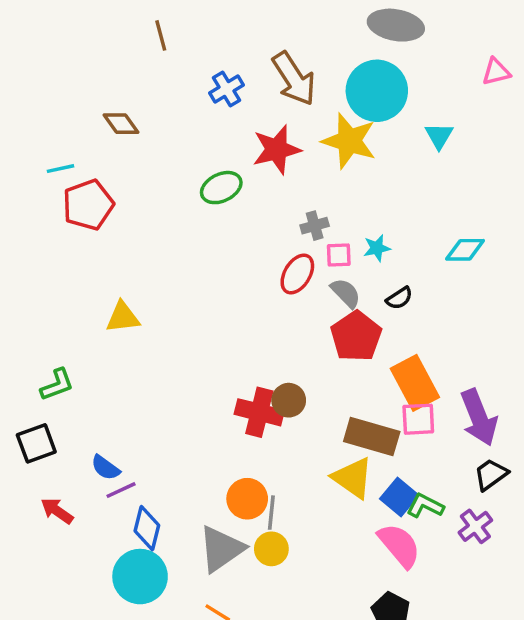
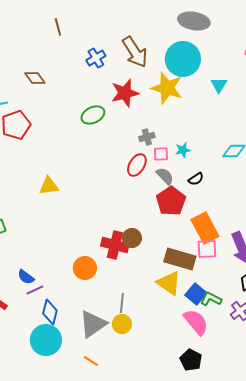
yellow triangle: (123, 317) -> (49, 186), moved
orange circle: (247, 499) -> (85, 268), moved

